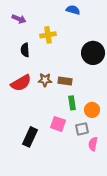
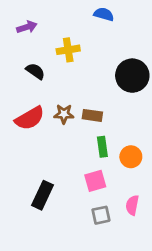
purple arrow: (19, 19) -> (27, 27), turned -40
black semicircle: (25, 50) -> (35, 71), turned 128
pink square: (58, 124) -> (95, 181), moved, turned -35
gray square: (82, 129) -> (101, 215), moved

